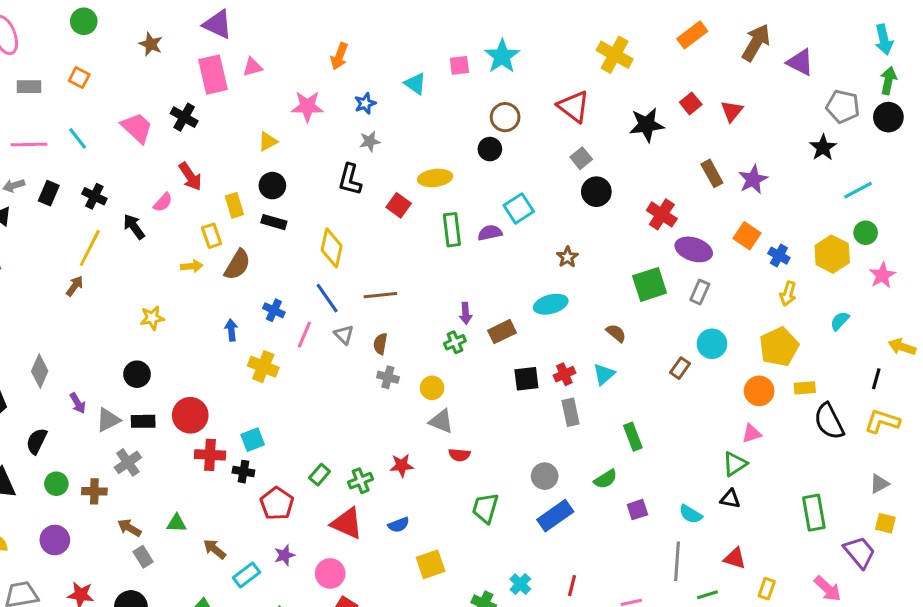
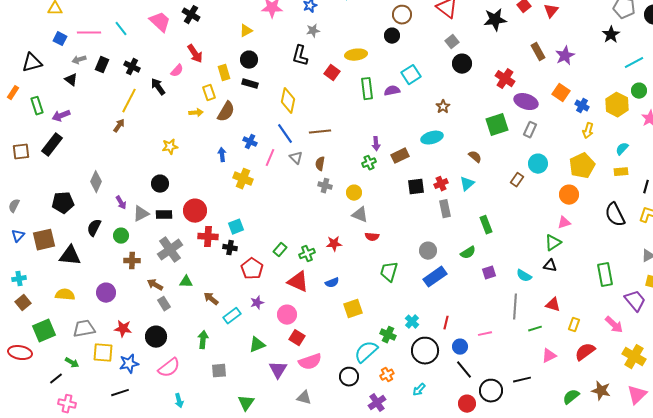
yellow rectangle: (805, 388) -> (621, 172), moved
gray cross: (128, 462) -> (170, 250), moved, size x1.4
green circle: (56, 484) -> (121, 236), moved

